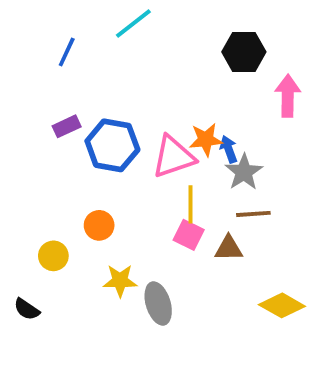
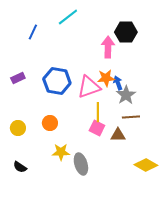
pink arrow: (288, 96) -> (108, 47), moved
purple rectangle: (67, 126) -> (18, 78), moved
yellow circle: (53, 256) -> (18, 128), moved
black semicircle: (27, 309) -> (20, 167), moved

